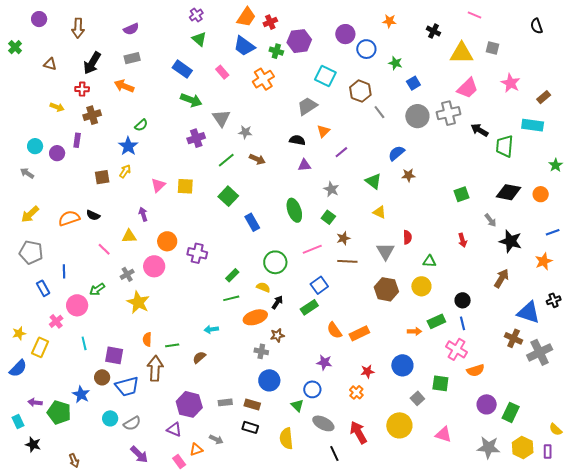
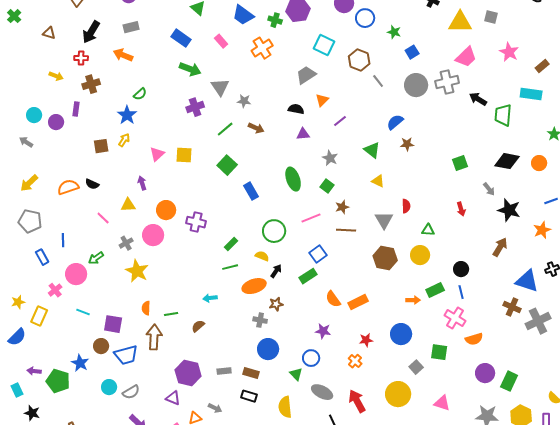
cyan line: (84, 343) -> (83, 312), turned -56

